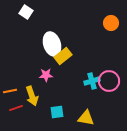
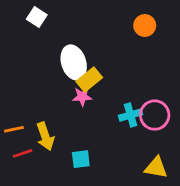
orange circle: (111, 23) -> (145, 25), moved
pink star: (46, 75) -> (82, 97), moved
yellow triangle: (86, 118) -> (156, 168), moved

